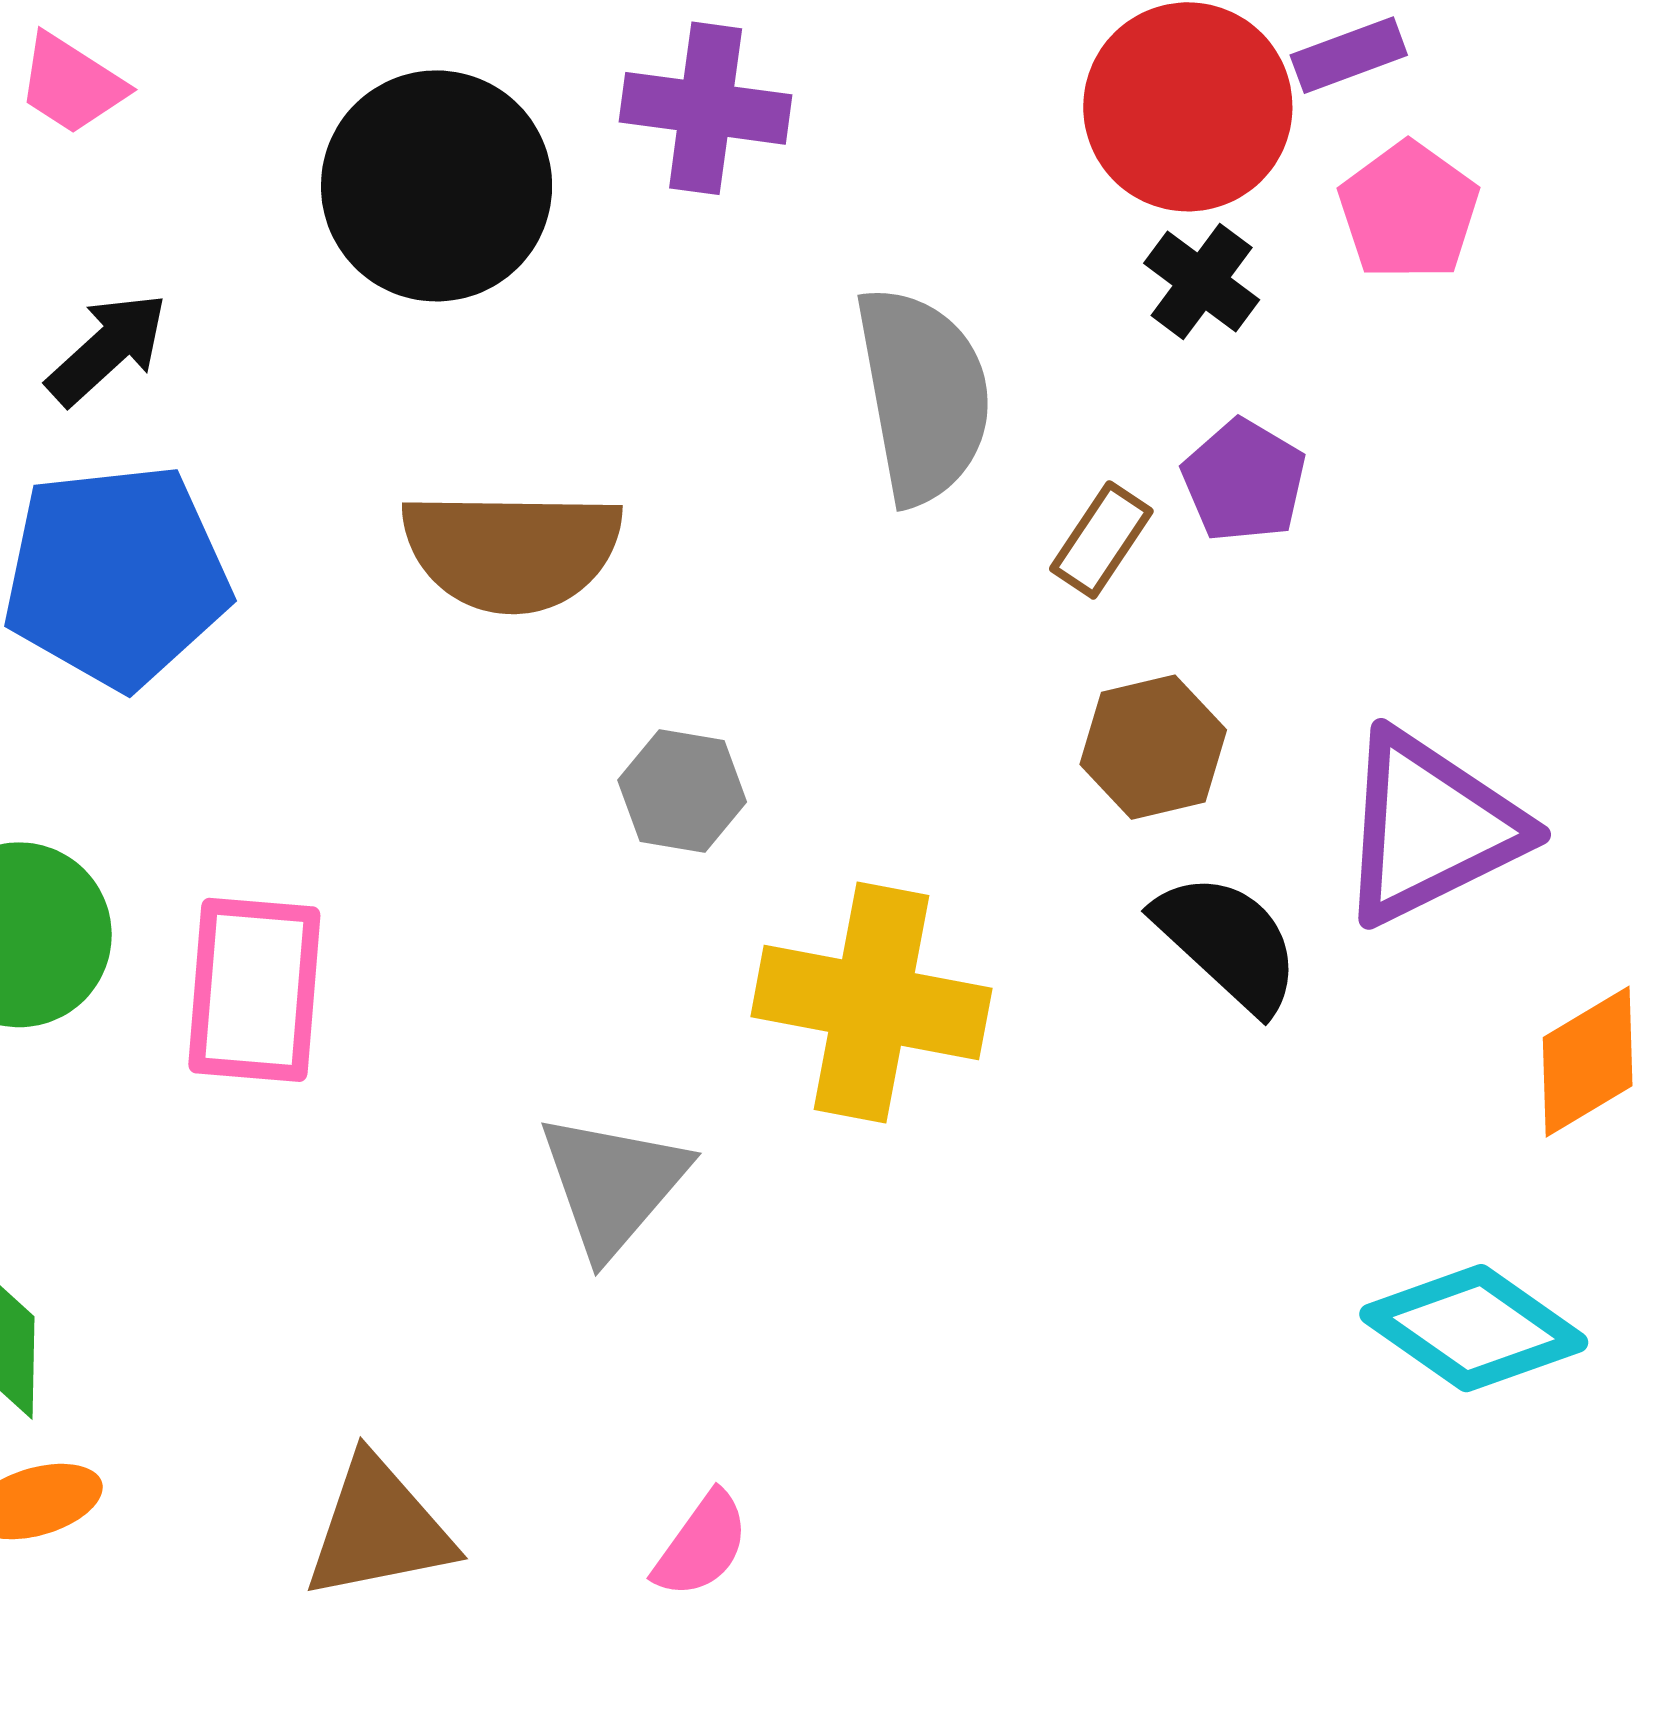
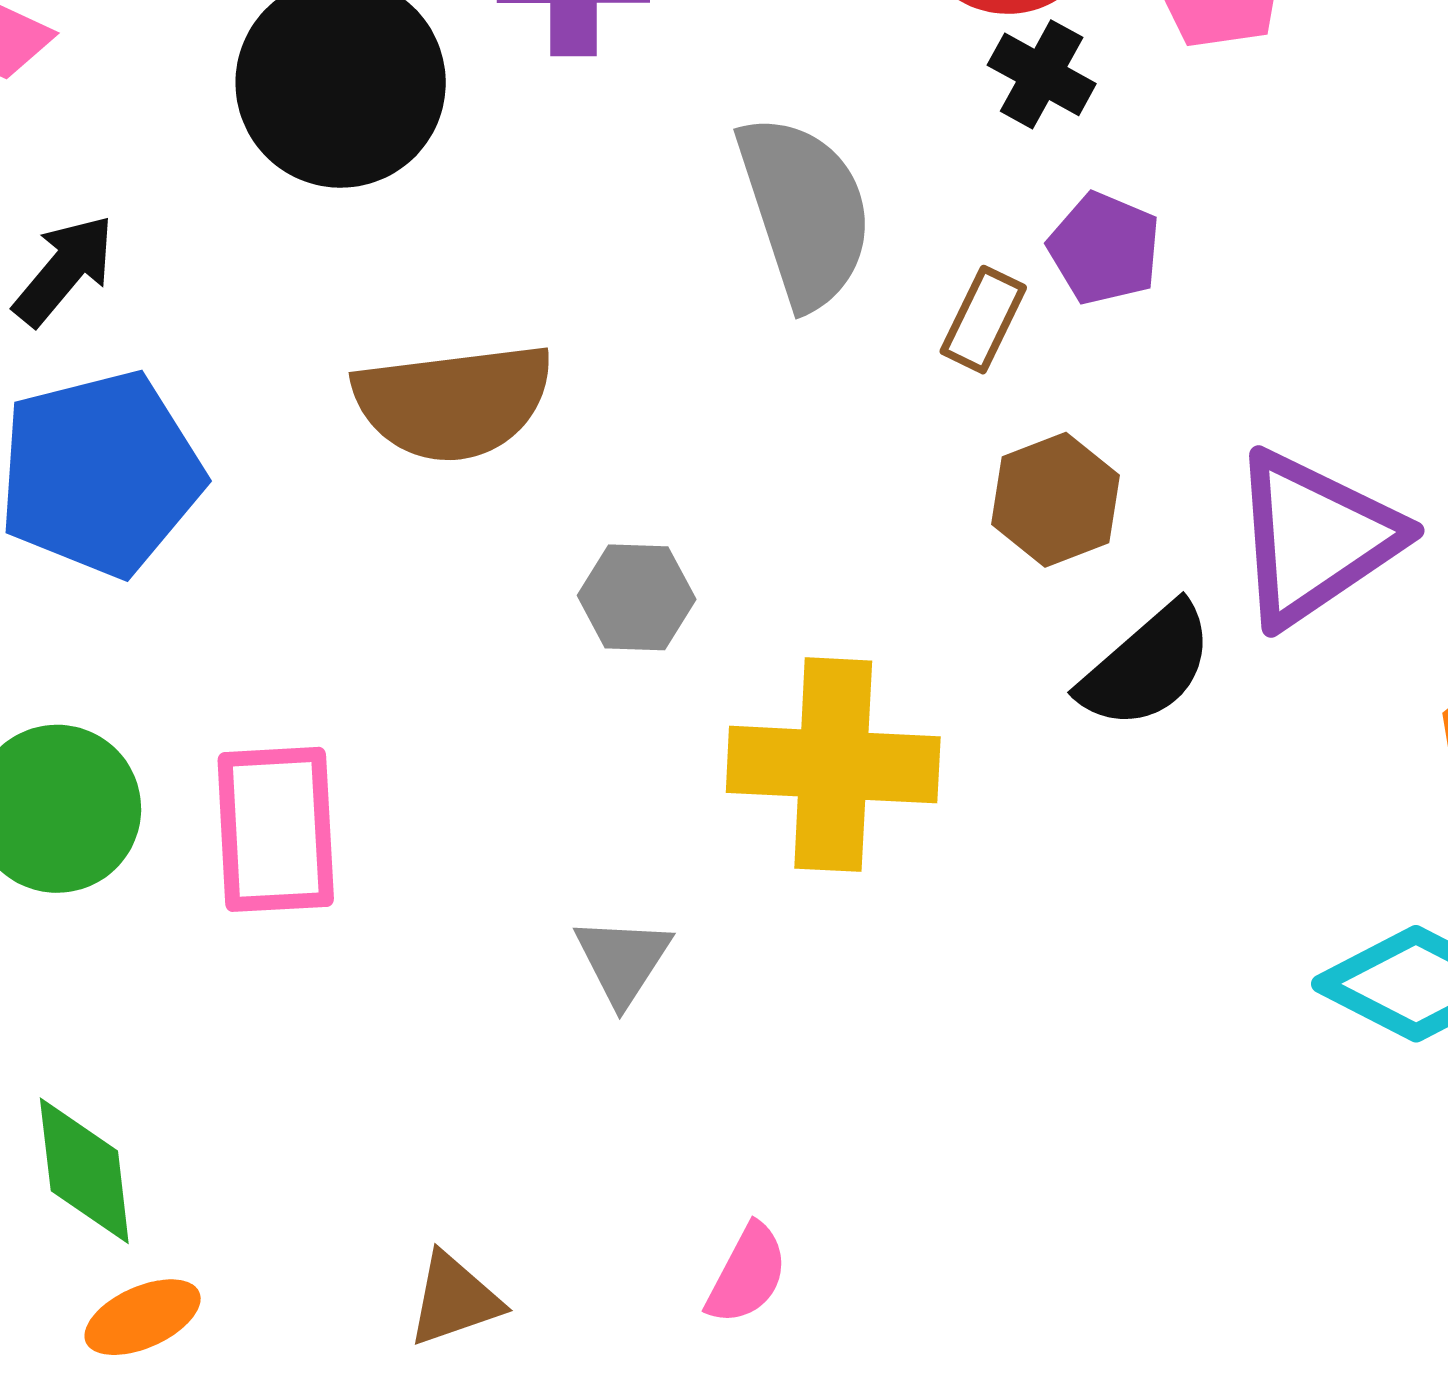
black semicircle: (1228, 942) -> (1147, 666), turned 104
gray triangle: (613, 1184) -> (623, 960), size x0.7
brown triangle: (379, 1529) -> (454, 1299), size x0.7

